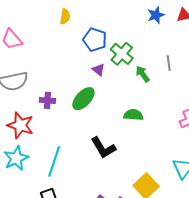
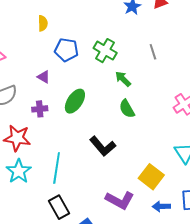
blue pentagon: (95, 40) -> (66, 50), moved
purple triangle: (99, 70) -> (44, 77), moved
green arrow: (143, 74) -> (123, 79), moved
green semicircle: (133, 115) -> (127, 109), turned -114

